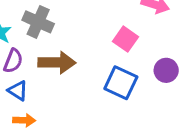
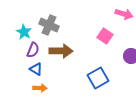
blue square: (121, 83) -> (98, 78), moved, turned 35

